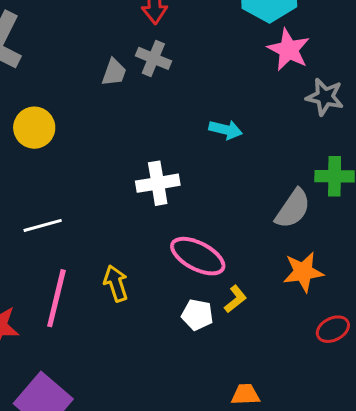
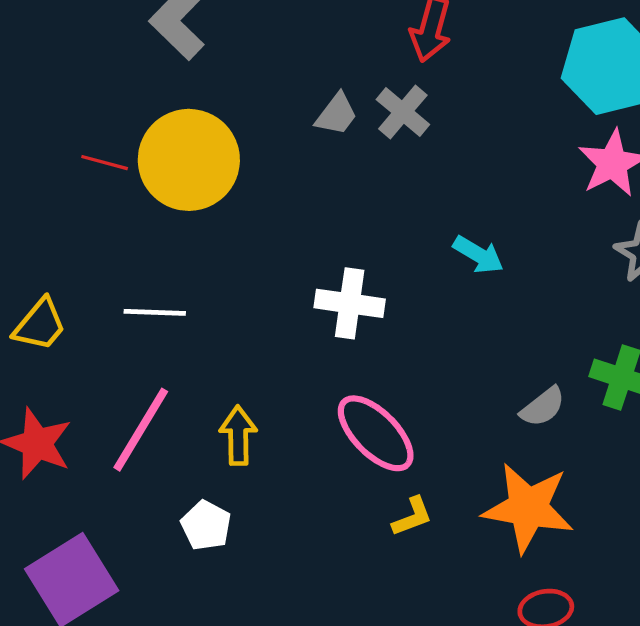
yellow circle: (34, 128) -> (189, 160), size x1.5
gray semicircle: (293, 209) -> (543, 407), size x0.7
orange star: (303, 272) -> (528, 508), size x1.4
white pentagon: (197, 315) -> (206, 525), moved

